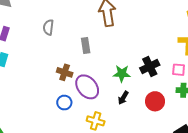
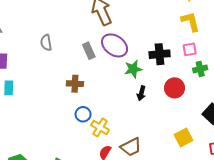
black cross: (150, 67) -> (160, 54), turned 36
purple ellipse: (87, 87) -> (115, 45), moved
yellow cross: (96, 121) -> (100, 127), moved, turned 30

